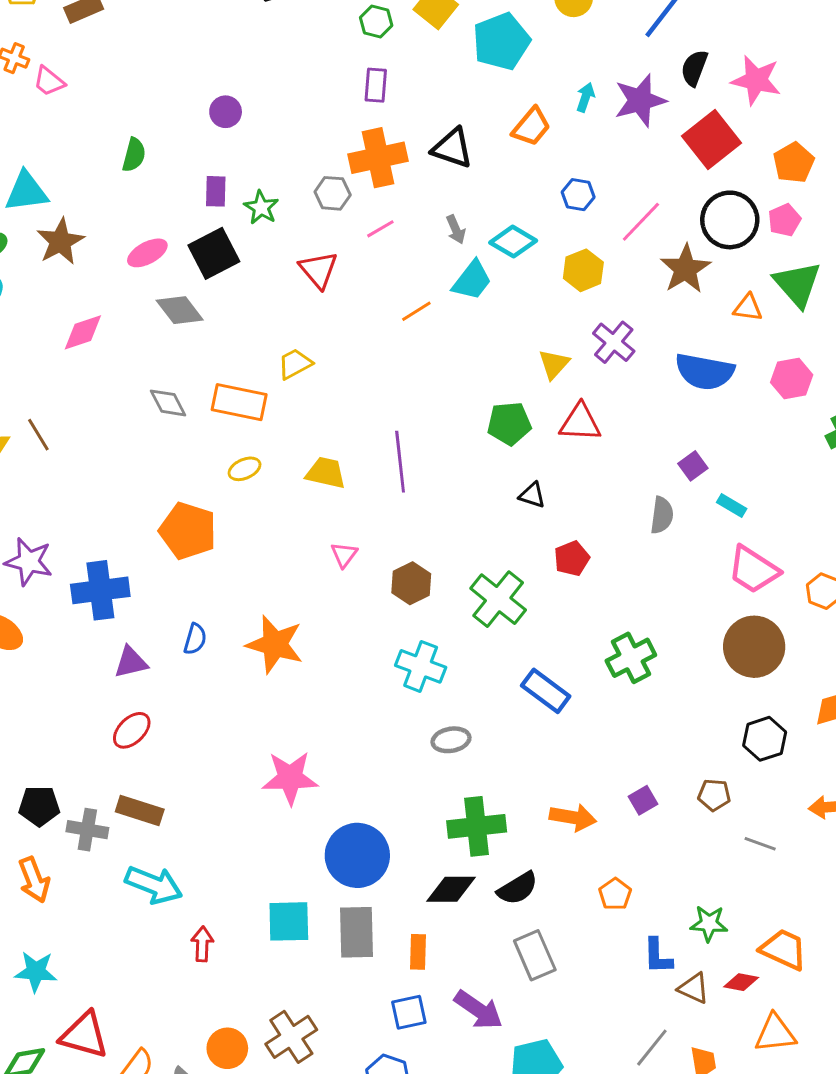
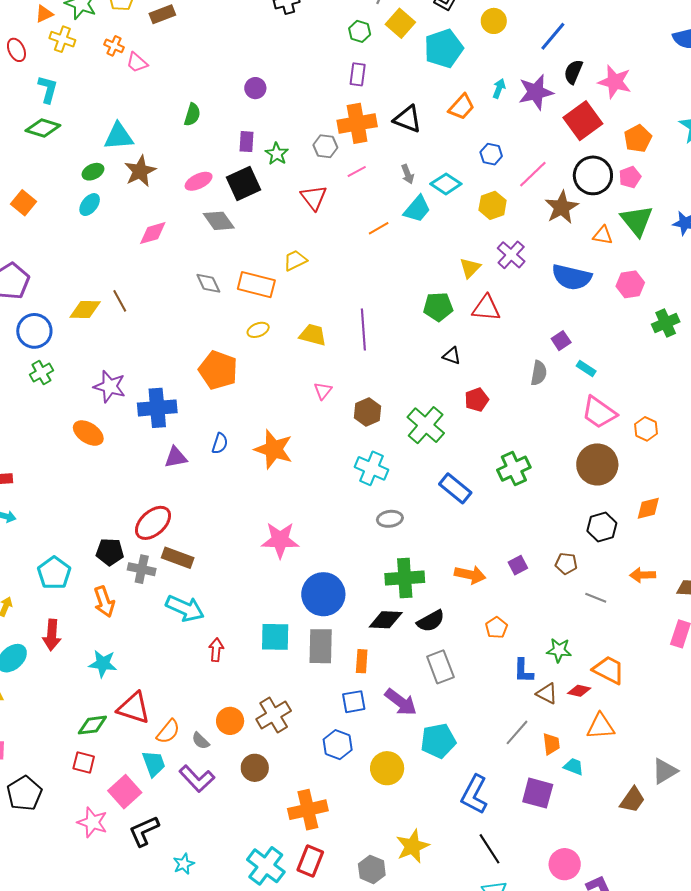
red ellipse: (132, 730) -> (153, 523), moved, size x1.4

